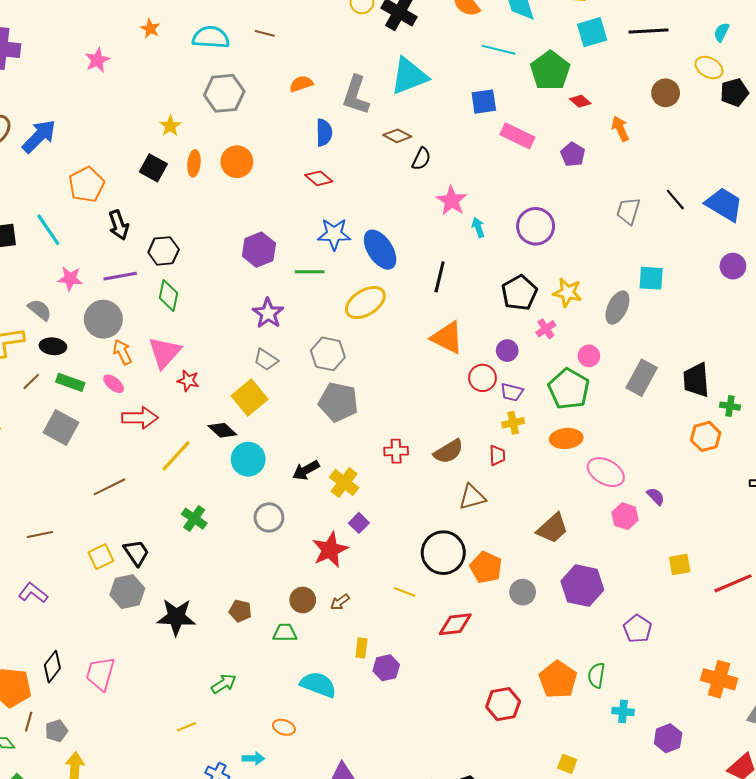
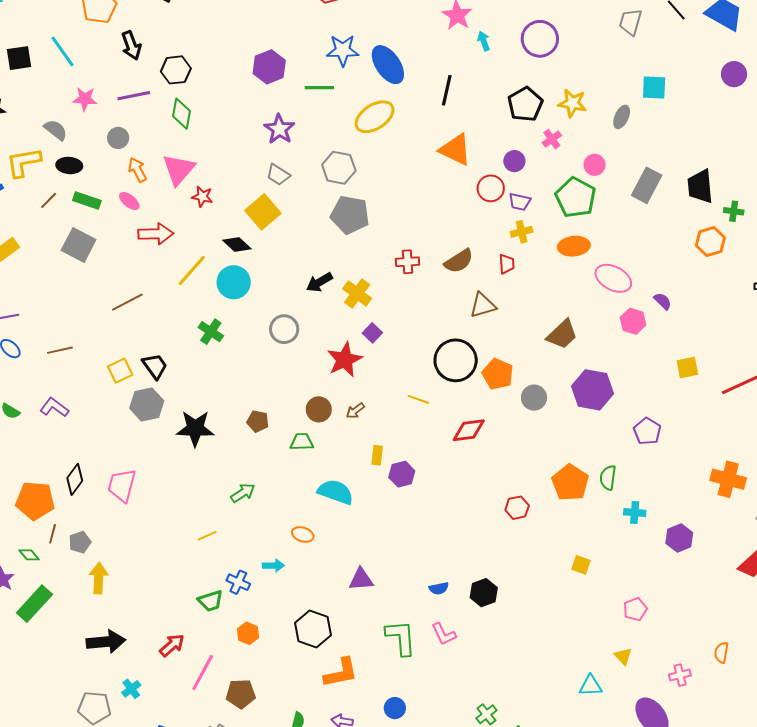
gray ellipse: (617, 308) -> (622, 117), size x0.7
gray circle: (103, 319) -> (118, 138), size x0.6
cyan circle: (248, 459) -> (234, 282), moved
red hexagon: (503, 704) -> (517, 508), size x0.7

